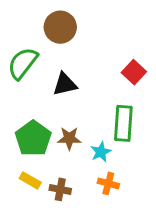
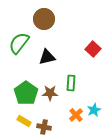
green rectangle: (123, 123) -> (71, 83), moved, size x0.7
cyan star: (101, 152) -> (94, 110), moved
orange cross: (108, 183) -> (76, 115), moved, turned 32

